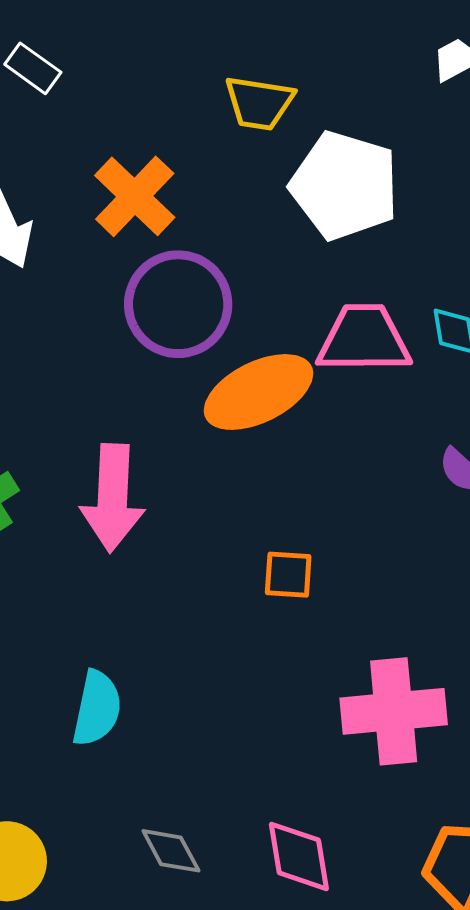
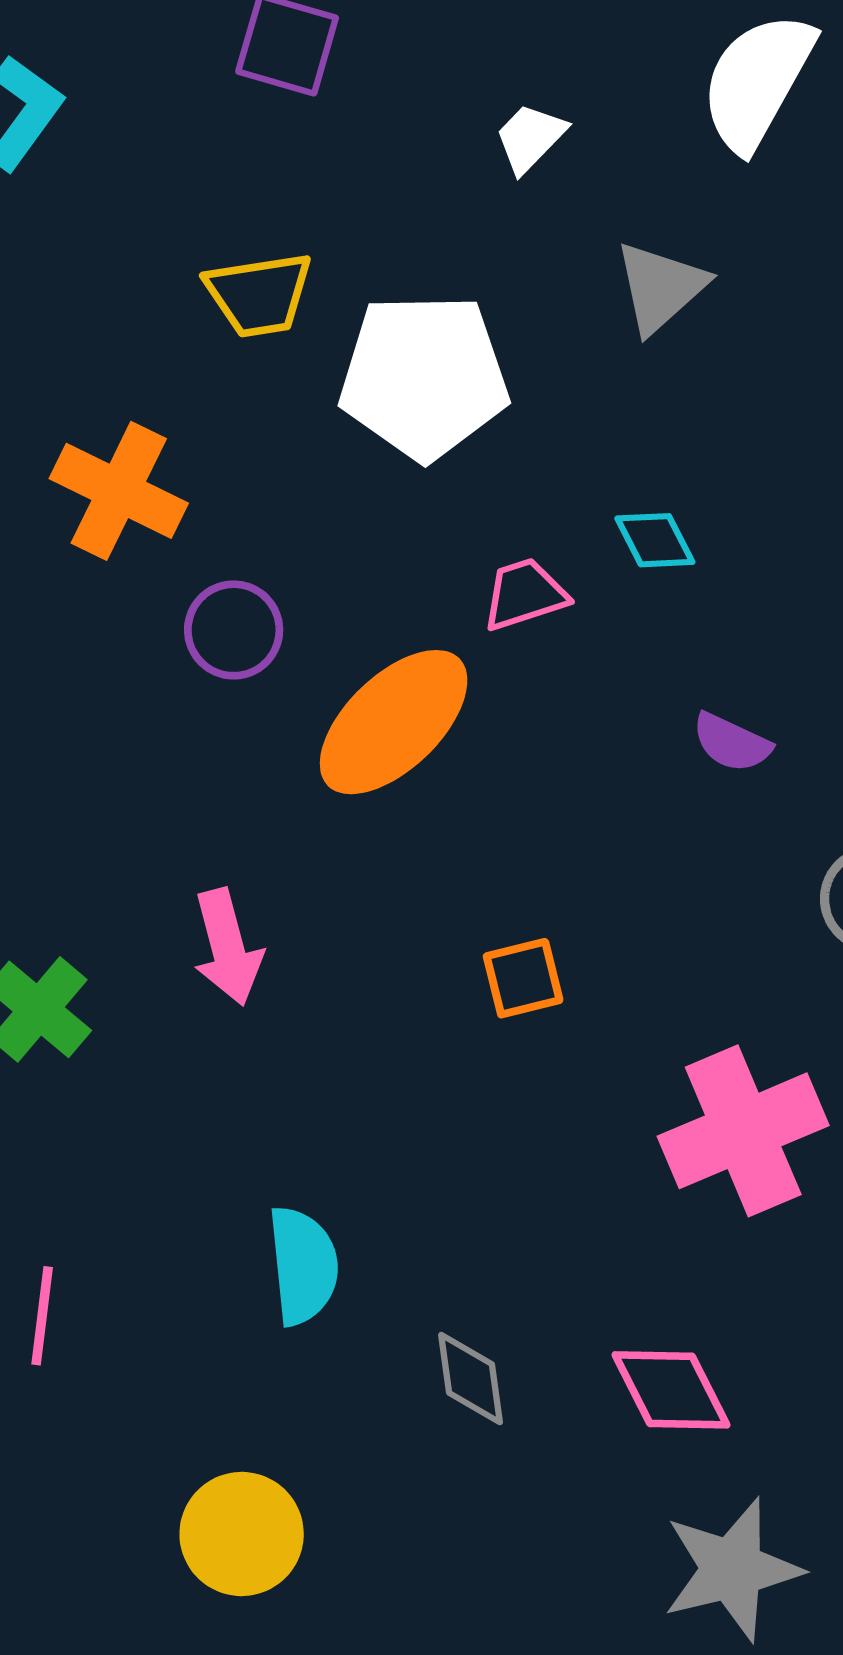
purple circle: (178, 304) -> (234, 630), size x0.6
pink trapezoid: (364, 339) -> (525, 594), size x0.6
pink arrow: (113, 498) -> (227, 947), size x0.7
gray diamond: (171, 851) -> (471, 1379), moved, turned 38

